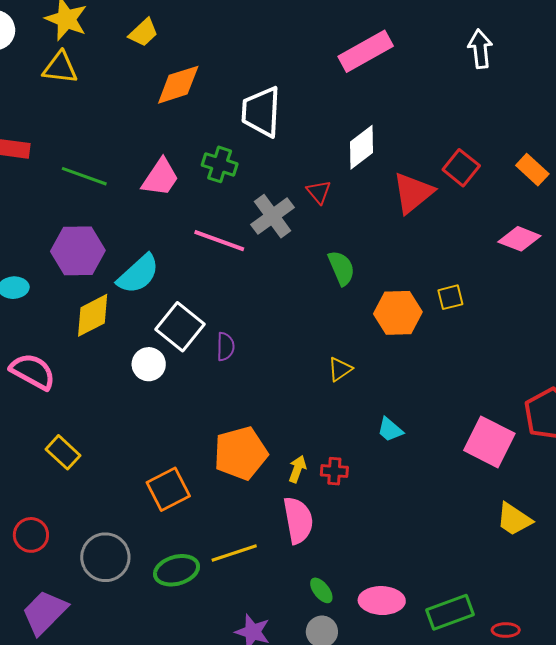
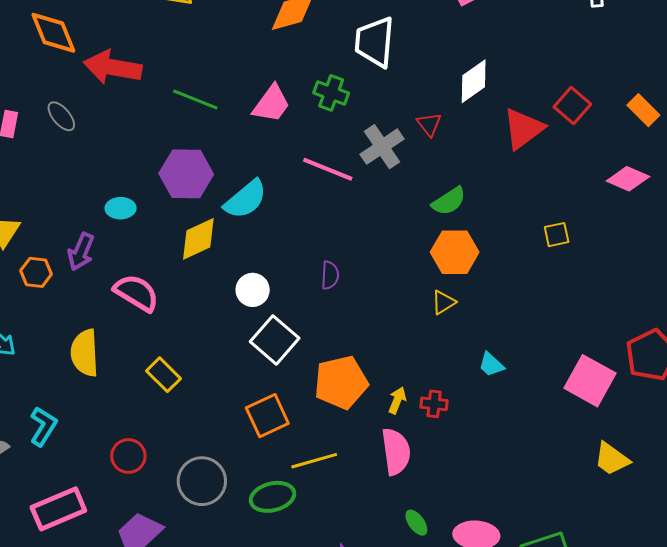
green semicircle: (341, 268) -> (449, 201), turned 78
orange hexagon: (398, 313) -> (455, 252), moved
white square: (180, 327) -> (275, 340), moved
yellow line: (234, 553) -> (314, 461), moved

